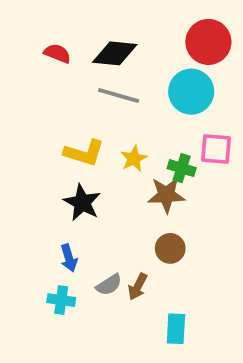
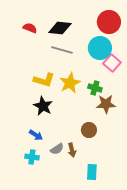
pink square: (216, 149) -> (112, 63), moved, turned 36
yellow star: (134, 159) -> (70, 83), size x1.5
brown star: (166, 195) -> (106, 104), moved
blue arrow: (69, 258) -> (36, 135), turned -40
brown arrow: (138, 287) -> (72, 150), turned -40

